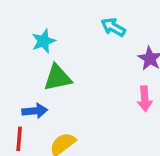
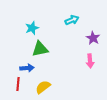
cyan arrow: (113, 27) -> (72, 20), turned 128

